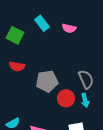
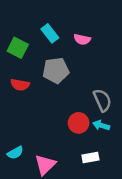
gray pentagon: (47, 81) -> (56, 70), moved
cyan arrow: (85, 100) -> (101, 125), turned 120

